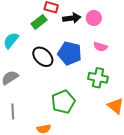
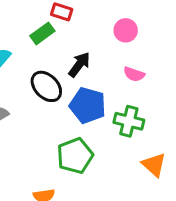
black arrow: (72, 18) -> (79, 65), moved, turned -48
blue pentagon: (70, 53) -> (88, 105), moved

